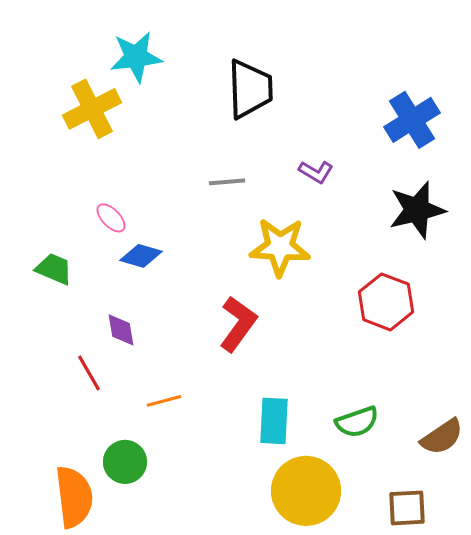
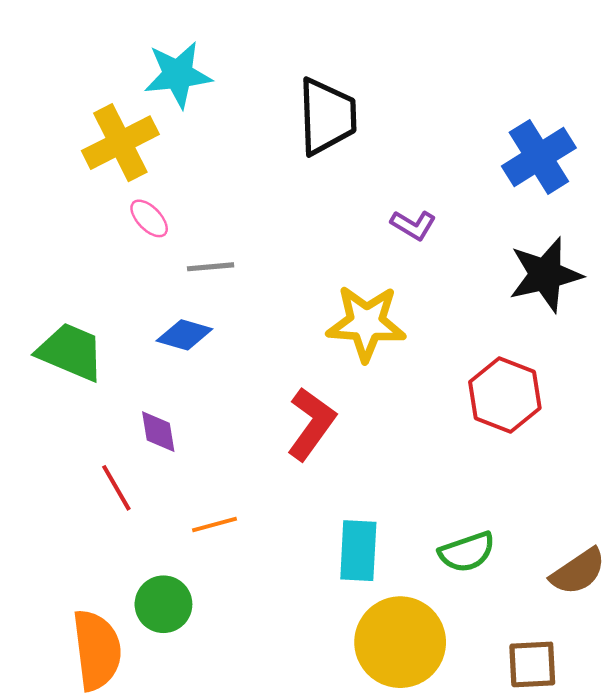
gray line: (227, 182) -> (211, 267), moved
pink ellipse: (111, 218) -> (149, 218), moved
green trapezoid: (54, 269) -> (71, 352), size x1.4

